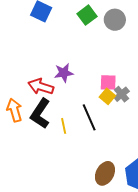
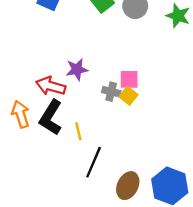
gray cross: (122, 94) -> (111, 92), moved, turned -35
black line: (89, 117) -> (94, 162), moved, turned 48

